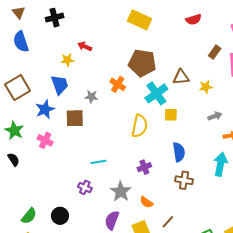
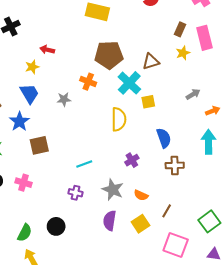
yellow star: (206, 87) -> (183, 53), moved
brown square: (75, 118) -> (39, 145), moved
pink cross: (45, 140) -> (23, 183), moved

